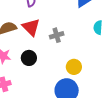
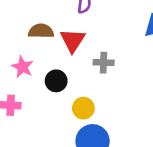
yellow circle: (74, 67) -> (83, 108), moved

